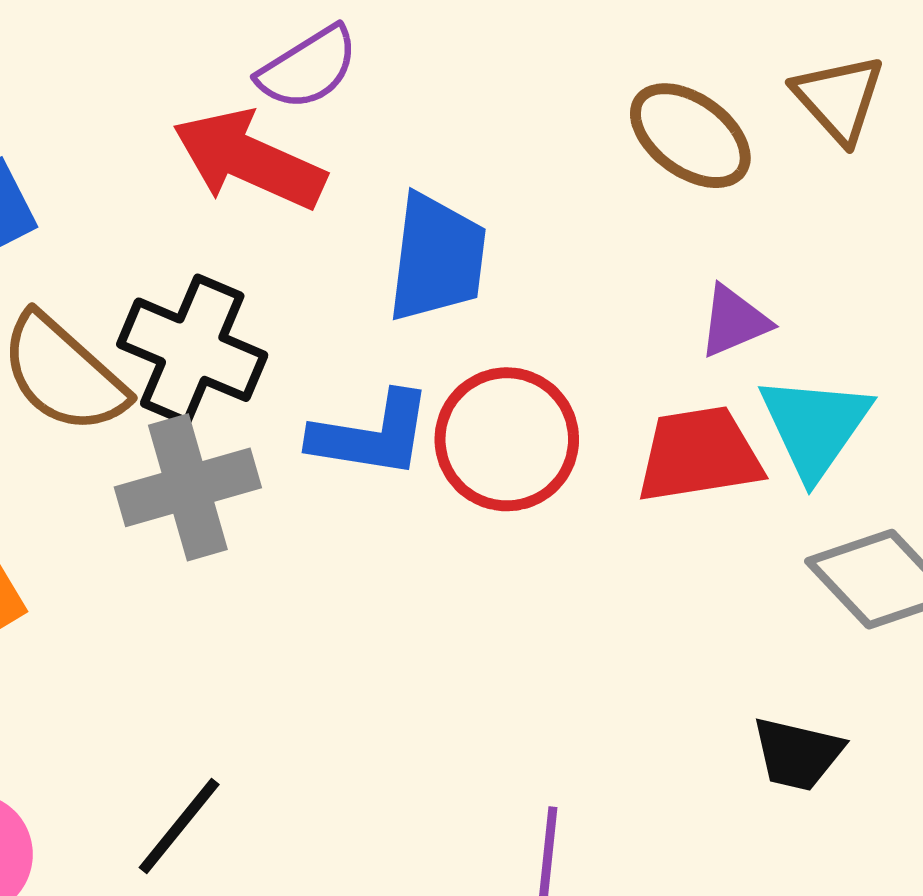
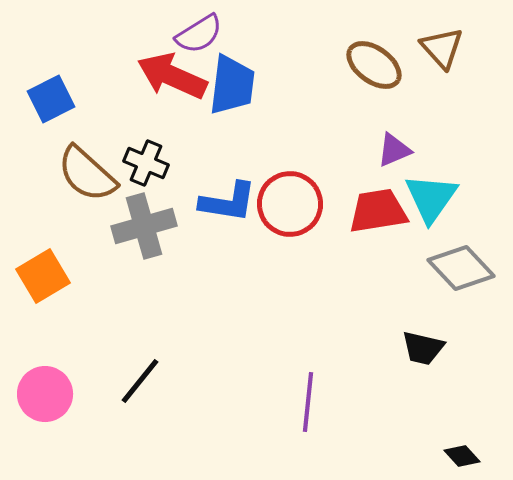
blue trapezoid: (437, 258) -> (232, 85), moved
black cross: (192, 350) -> (146, 163), size x0.7

